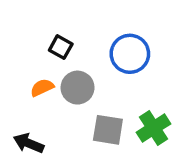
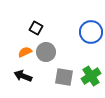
blue circle: (130, 54) -> (91, 32), moved
black arrow: (29, 143) -> (23, 76), moved

